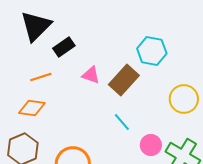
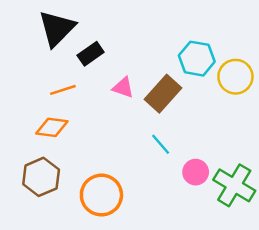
yellow circle: (184, 99) -> (235, 77), moved

